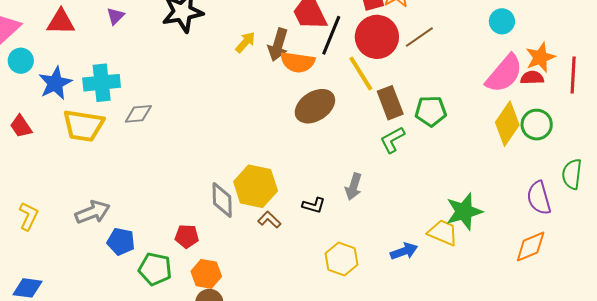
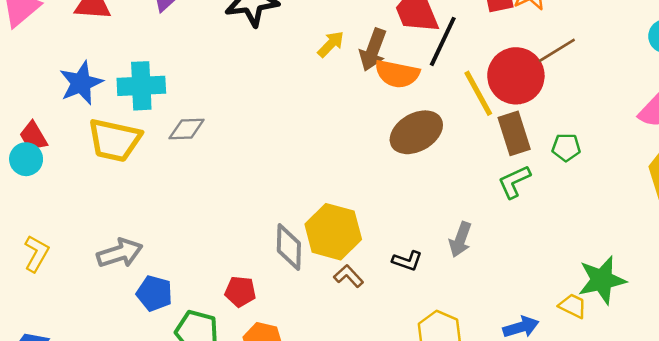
red circle: (377, 37) -> (516, 76), moved
cyan circle: (21, 61) -> (26, 159), moved
green pentagon: (431, 111) -> (566, 147), size x0.7
yellow trapezoid: (443, 233) -> (573, 306), size x0.7

